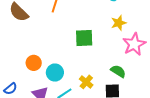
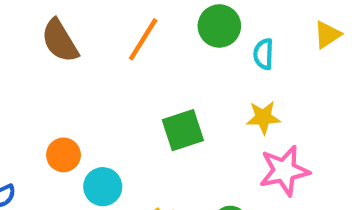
green square: (84, 38) -> (183, 130), turned -30

